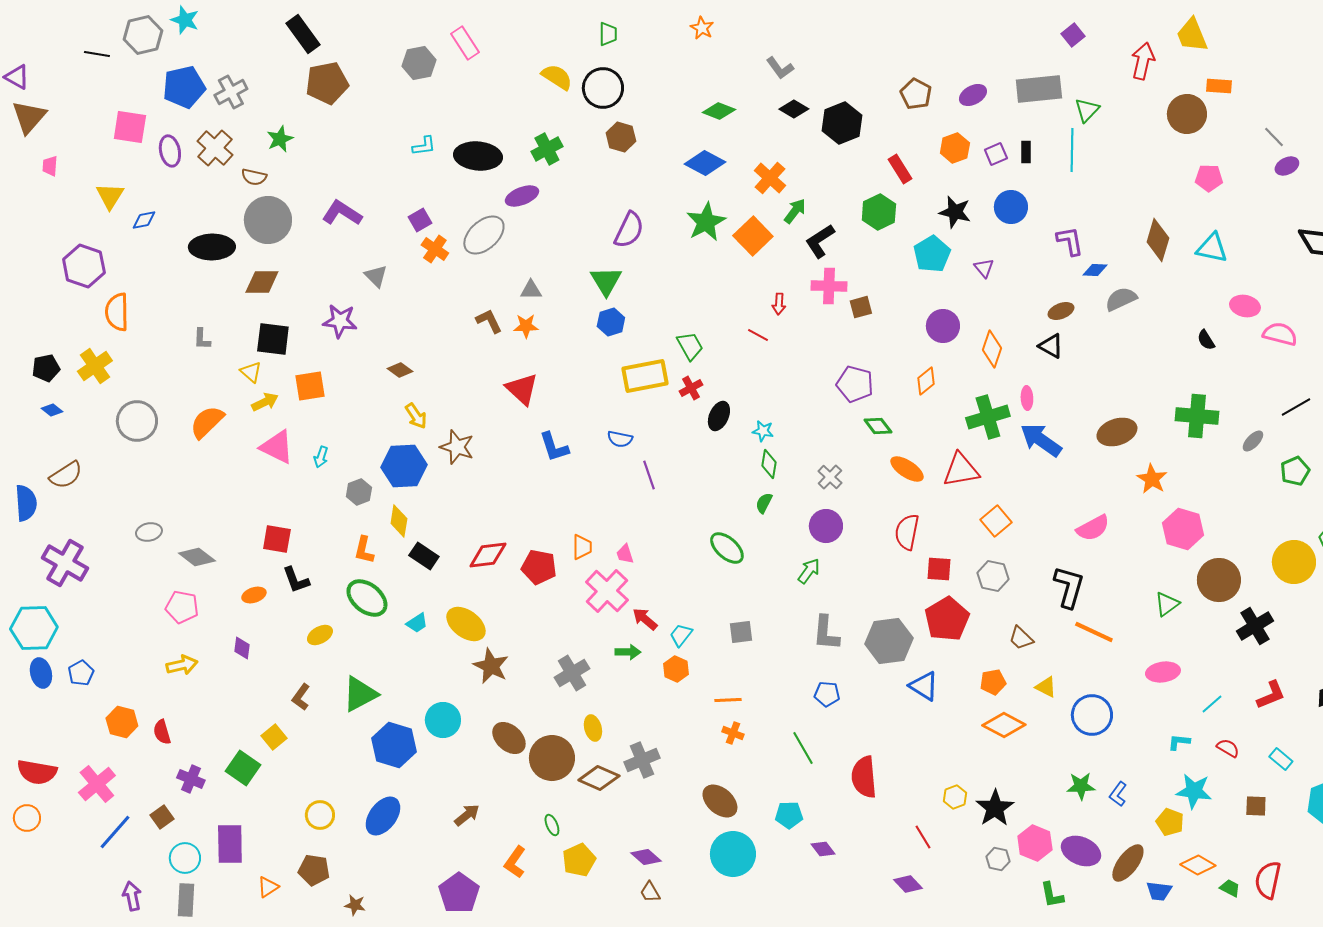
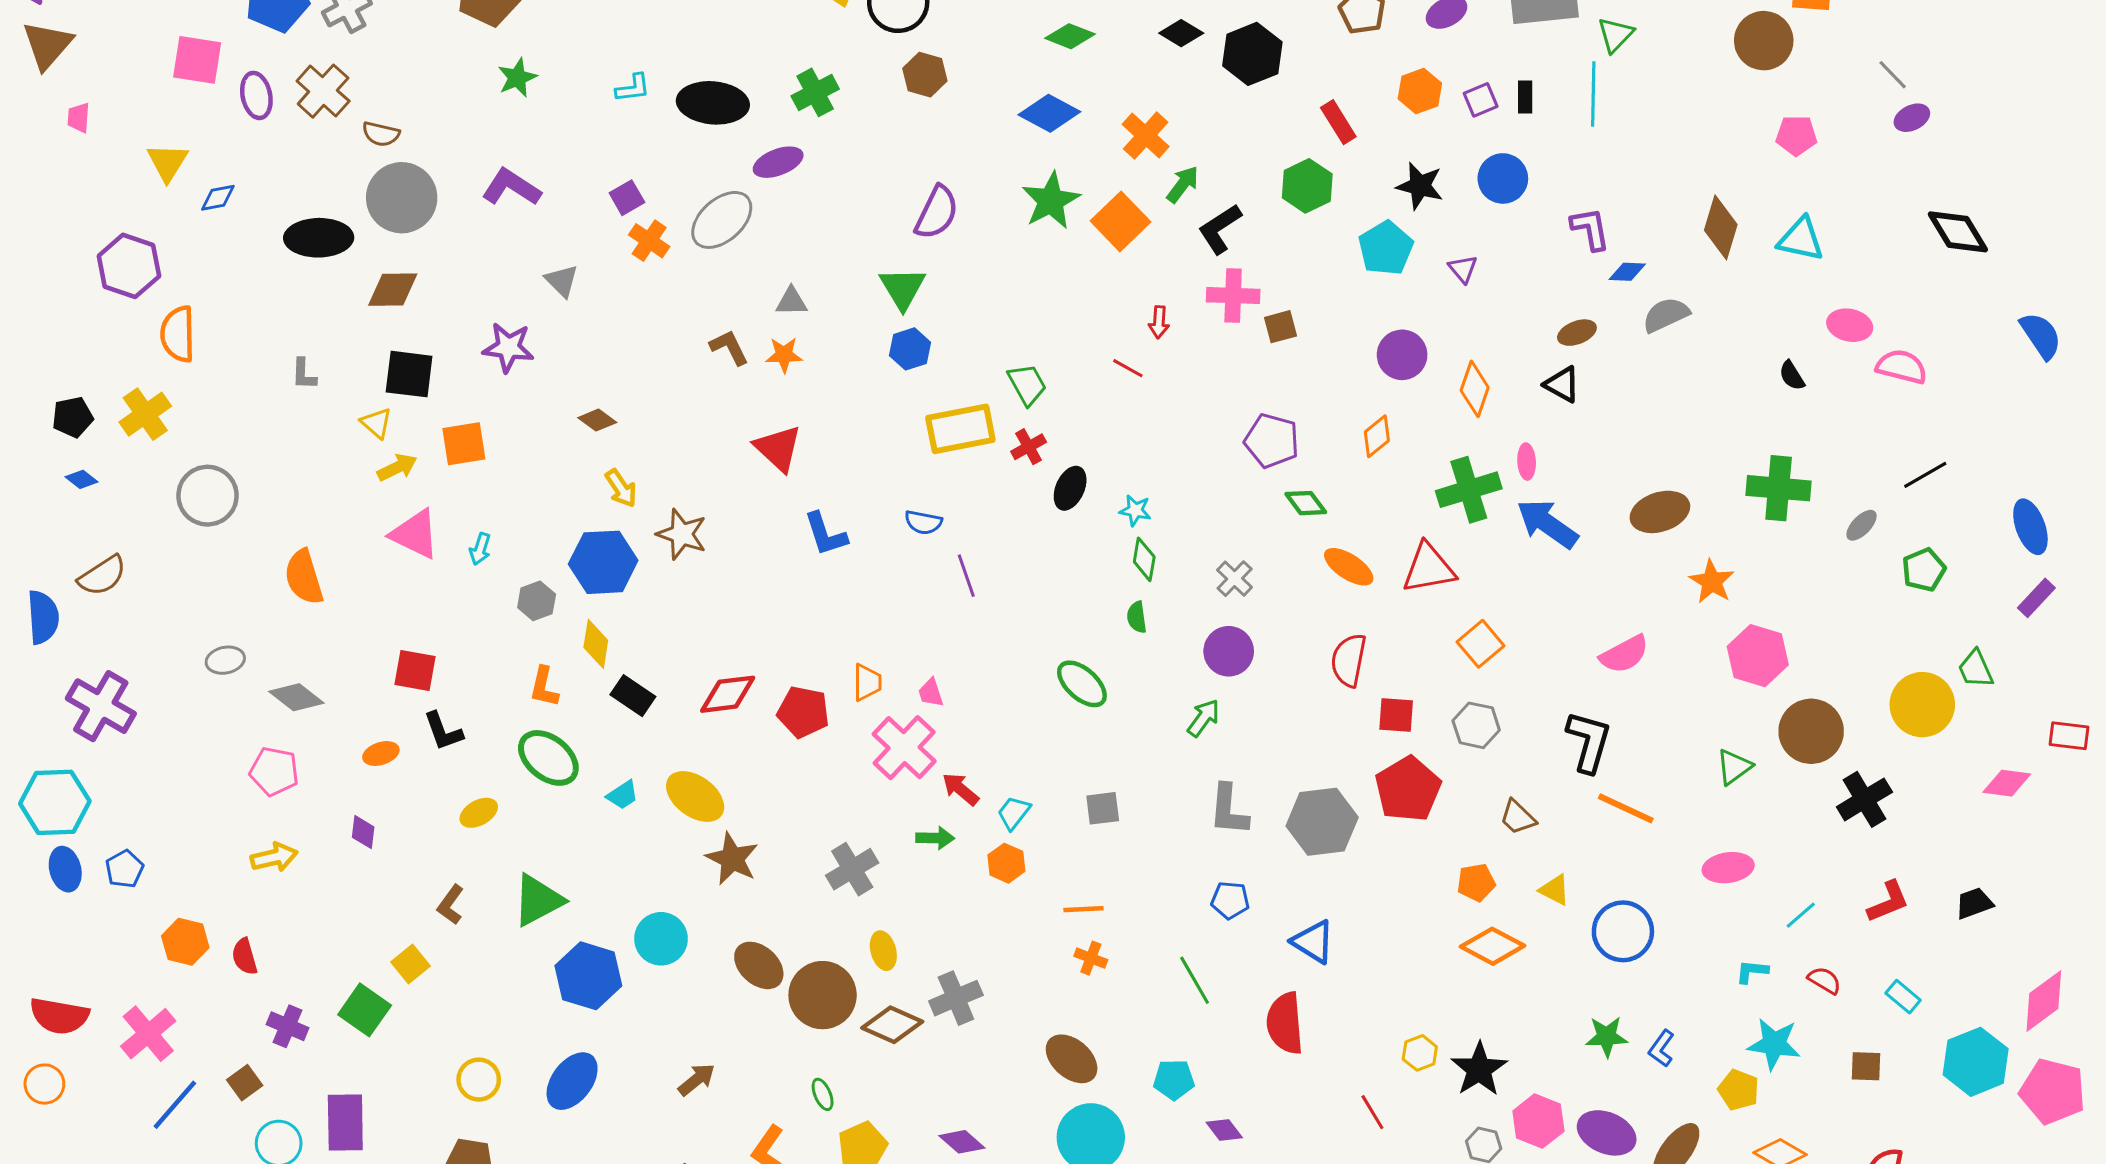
green star: (280, 139) -> (517, 78), moved
orange semicircle: (207, 422) -> (304, 577), moved, turned -63
green semicircle: (764, 503) -> (1137, 617), turned -35
blue triangle: (924, 686) -> (1313, 942), moved

